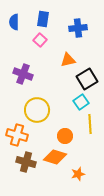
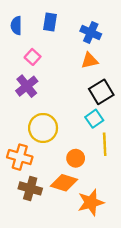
blue cross: (78, 28) -> (91, 33), turned 30
pink square: (40, 40) -> (33, 57), moved
orange triangle: (68, 60) -> (90, 60), moved
purple cross: (23, 74) -> (27, 86), turned 30
orange star: (78, 174) -> (91, 202), size x1.6

